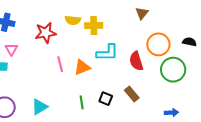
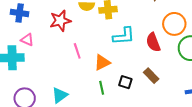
pink triangle: (11, 49) -> (27, 40), turned -32
orange triangle: (82, 67) -> (102, 62), moved

